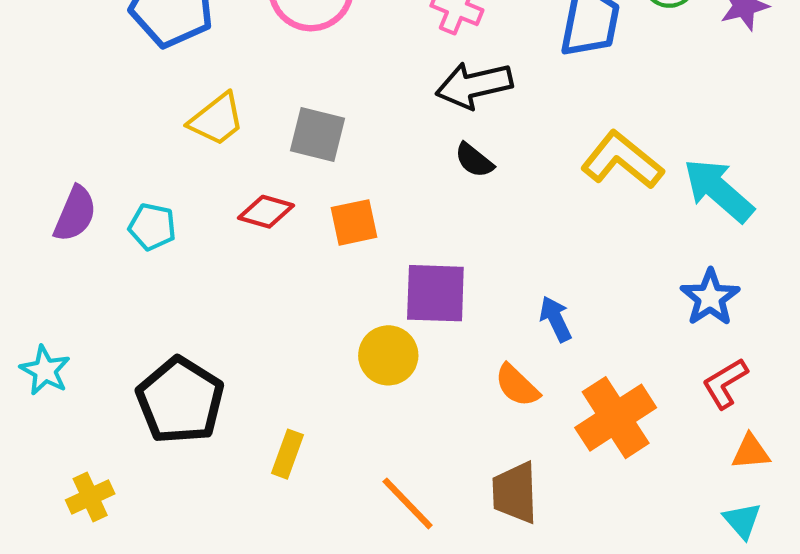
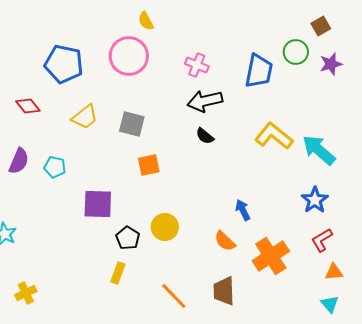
red diamond: (266, 212) -> (28, 106), moved, turned 35
purple square: (435, 293) -> (98, 204), moved
black pentagon: (180, 400) -> (128, 238), moved, size x0.6

